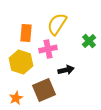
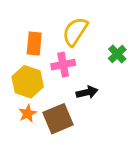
orange star: (16, 98) -> (28, 113), moved

